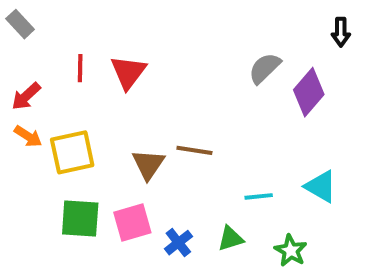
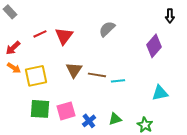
red line: (80, 68) -> (40, 34), turned 64
gray semicircle: (265, 68) -> (107, 29), moved
brown triangle: (148, 164) -> (74, 70), moved
cyan triangle: (321, 186) -> (160, 93), turned -42
cyan line: (259, 196) -> (118, 81), moved

